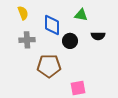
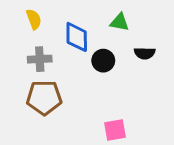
brown pentagon: (49, 66) -> (44, 98), moved

